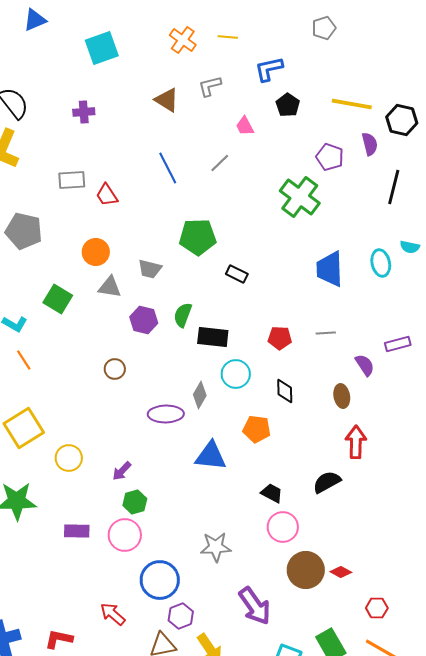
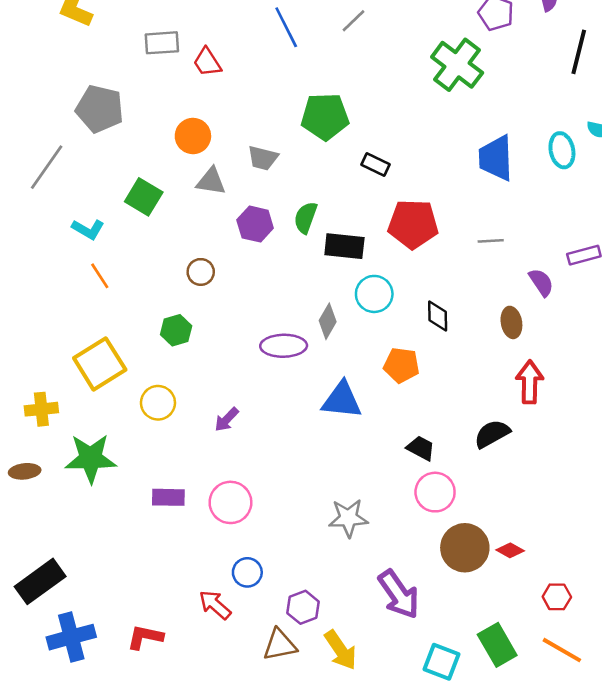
red pentagon: (280, 338) -> (413, 224), moved, size x1.6
brown circle: (115, 369) -> (201, 272), moved
green hexagon: (135, 502) -> (176, 330), moved
blue circle: (160, 580) -> (247, 572), moved, size x0.6

